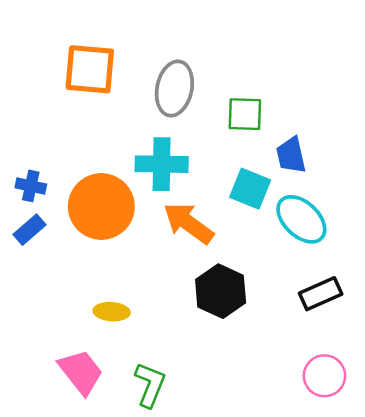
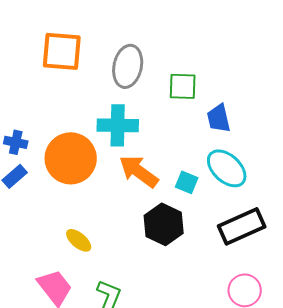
cyan square: (250, 189) -> (187, 182), moved, size x0.7
black rectangle: (321, 294) -> (242, 226), size x1.4
yellow ellipse: (112, 312) -> (79, 240), turned 36

